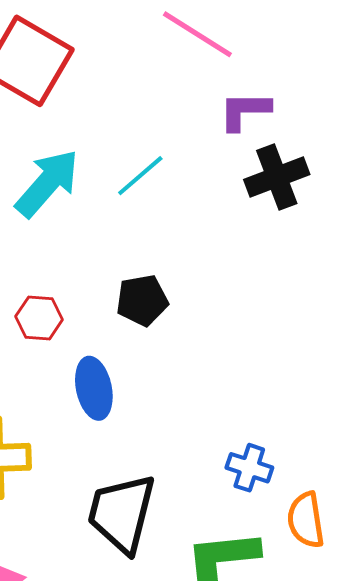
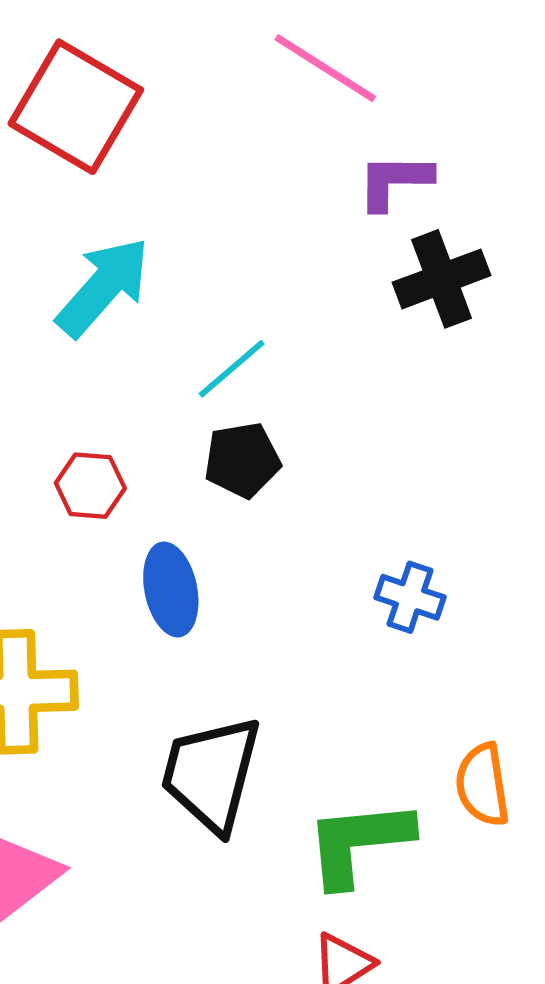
cyan line: (140, 176) -> (232, 369), moved
blue cross: (249, 468) -> (410, 597), moved

